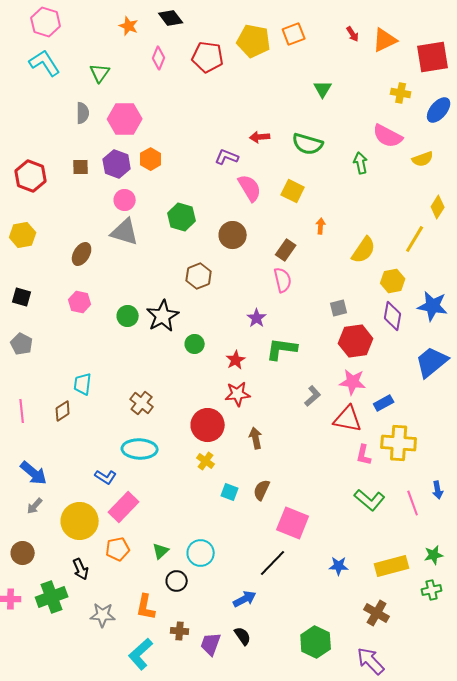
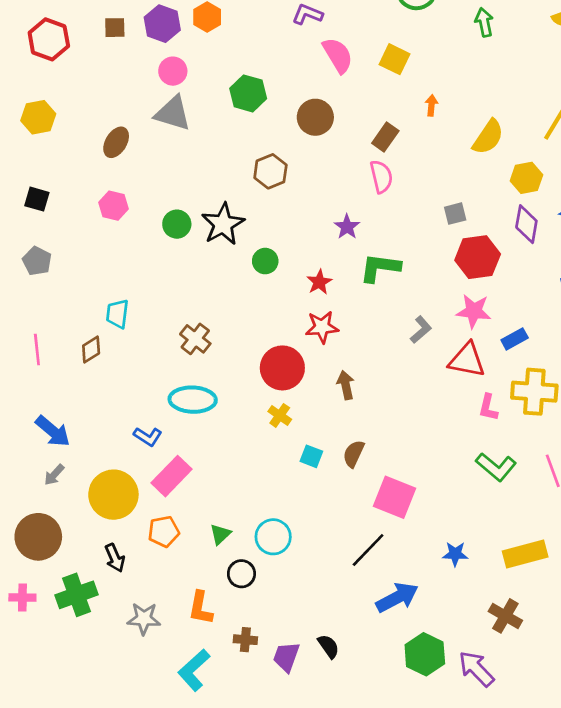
brown circle: (23, 553) -> (38, 537), size x1.5
blue arrow: (245, 599) -> (397, 597), moved, size x1.4
purple arrow: (371, 661) -> (476, 669), moved

